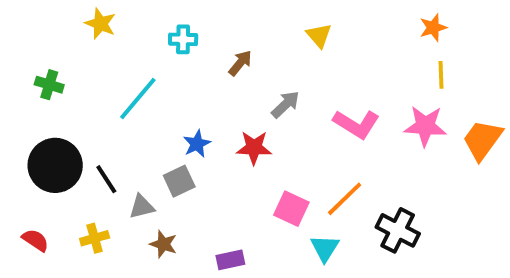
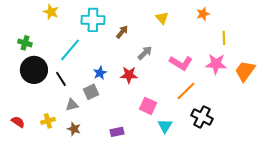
orange star: (433, 28) -> (203, 14), moved
cyan cross: (183, 39) -> (93, 20), size x1.6
black circle: (55, 165) -> (34, 70), moved
black line: (106, 179) -> (61, 79), moved
orange line: (345, 199) -> (186, 91), moved
brown star: (163, 244) -> (74, 129), moved

